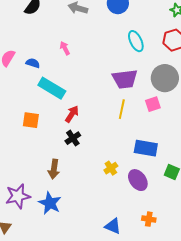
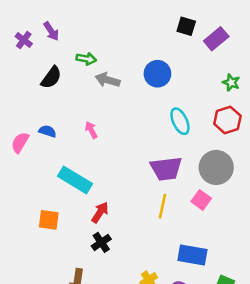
blue semicircle: (33, 63) -> (47, 131), moved
pink square: (153, 104) -> (201, 200), turned -35

